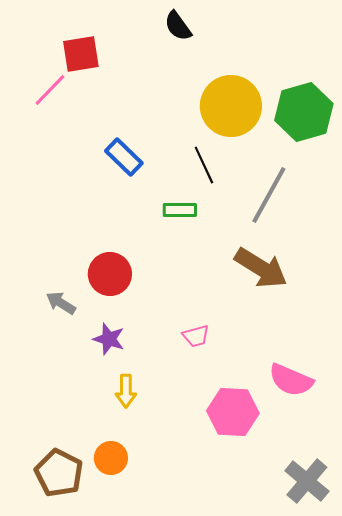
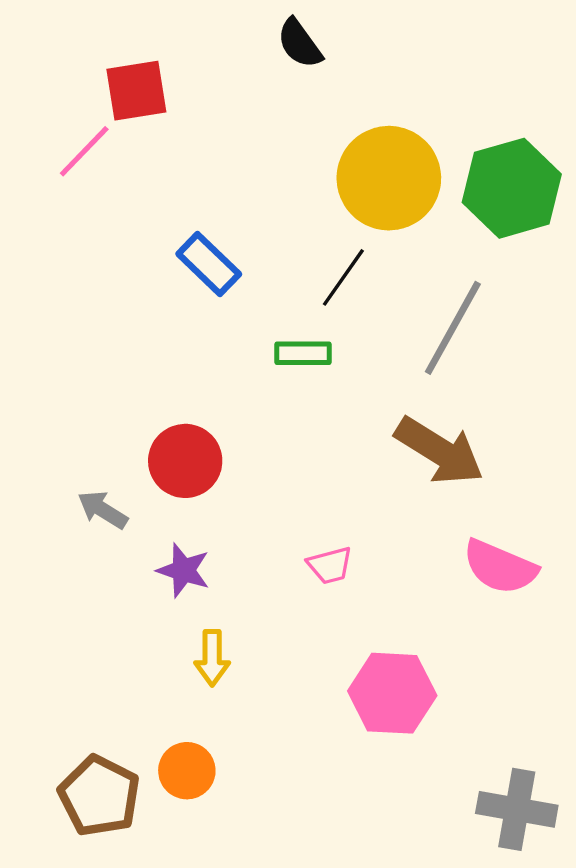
black line: (204, 165) -> (343, 277), turned 60
pink semicircle: (291, 380) -> (500, 567), moved
gray cross: (307, 481) -> (517, 809), turned -30

